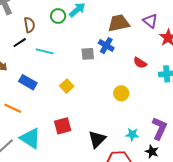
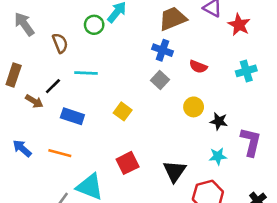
black line: (20, 43) -> (53, 86), moved
gray square: (88, 54) -> (160, 80), moved, turned -32
red semicircle: (140, 63) -> (198, 67), moved
black star: (152, 152) -> (219, 121), moved

